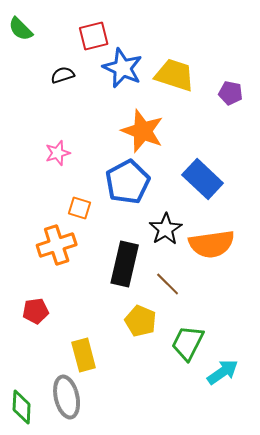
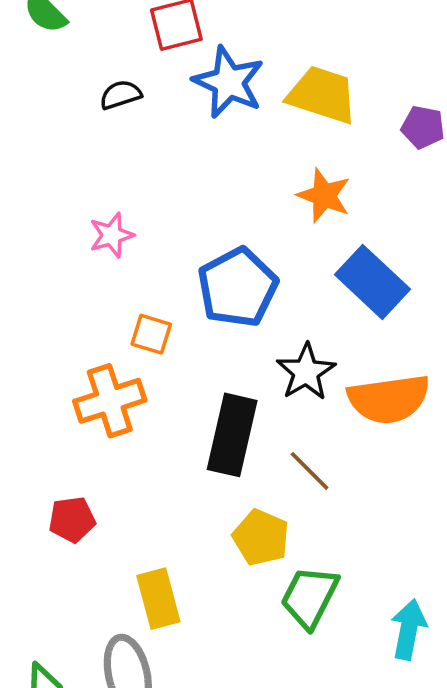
orange star: (143, 131) -> (324, 196), moved, size x0.7
green trapezoid: (188, 343) -> (310, 597), moved
cyan arrow: (223, 372) -> (409, 629), turned -44

